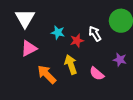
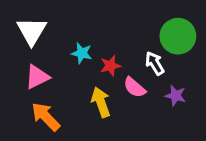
white arrow: (95, 34) -> (155, 63), moved
orange arrow: (47, 74) -> (46, 117), moved
pink semicircle: (97, 74) -> (135, 87), moved

